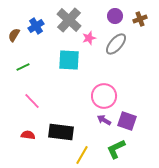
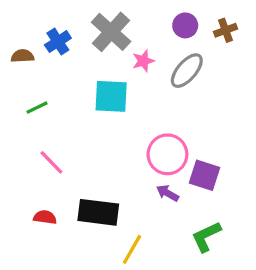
brown semicircle: (14, 35) -> (22, 56), turned 56
purple square: (127, 121) -> (205, 175), moved
green L-shape: (116, 149) -> (206, 237), moved

